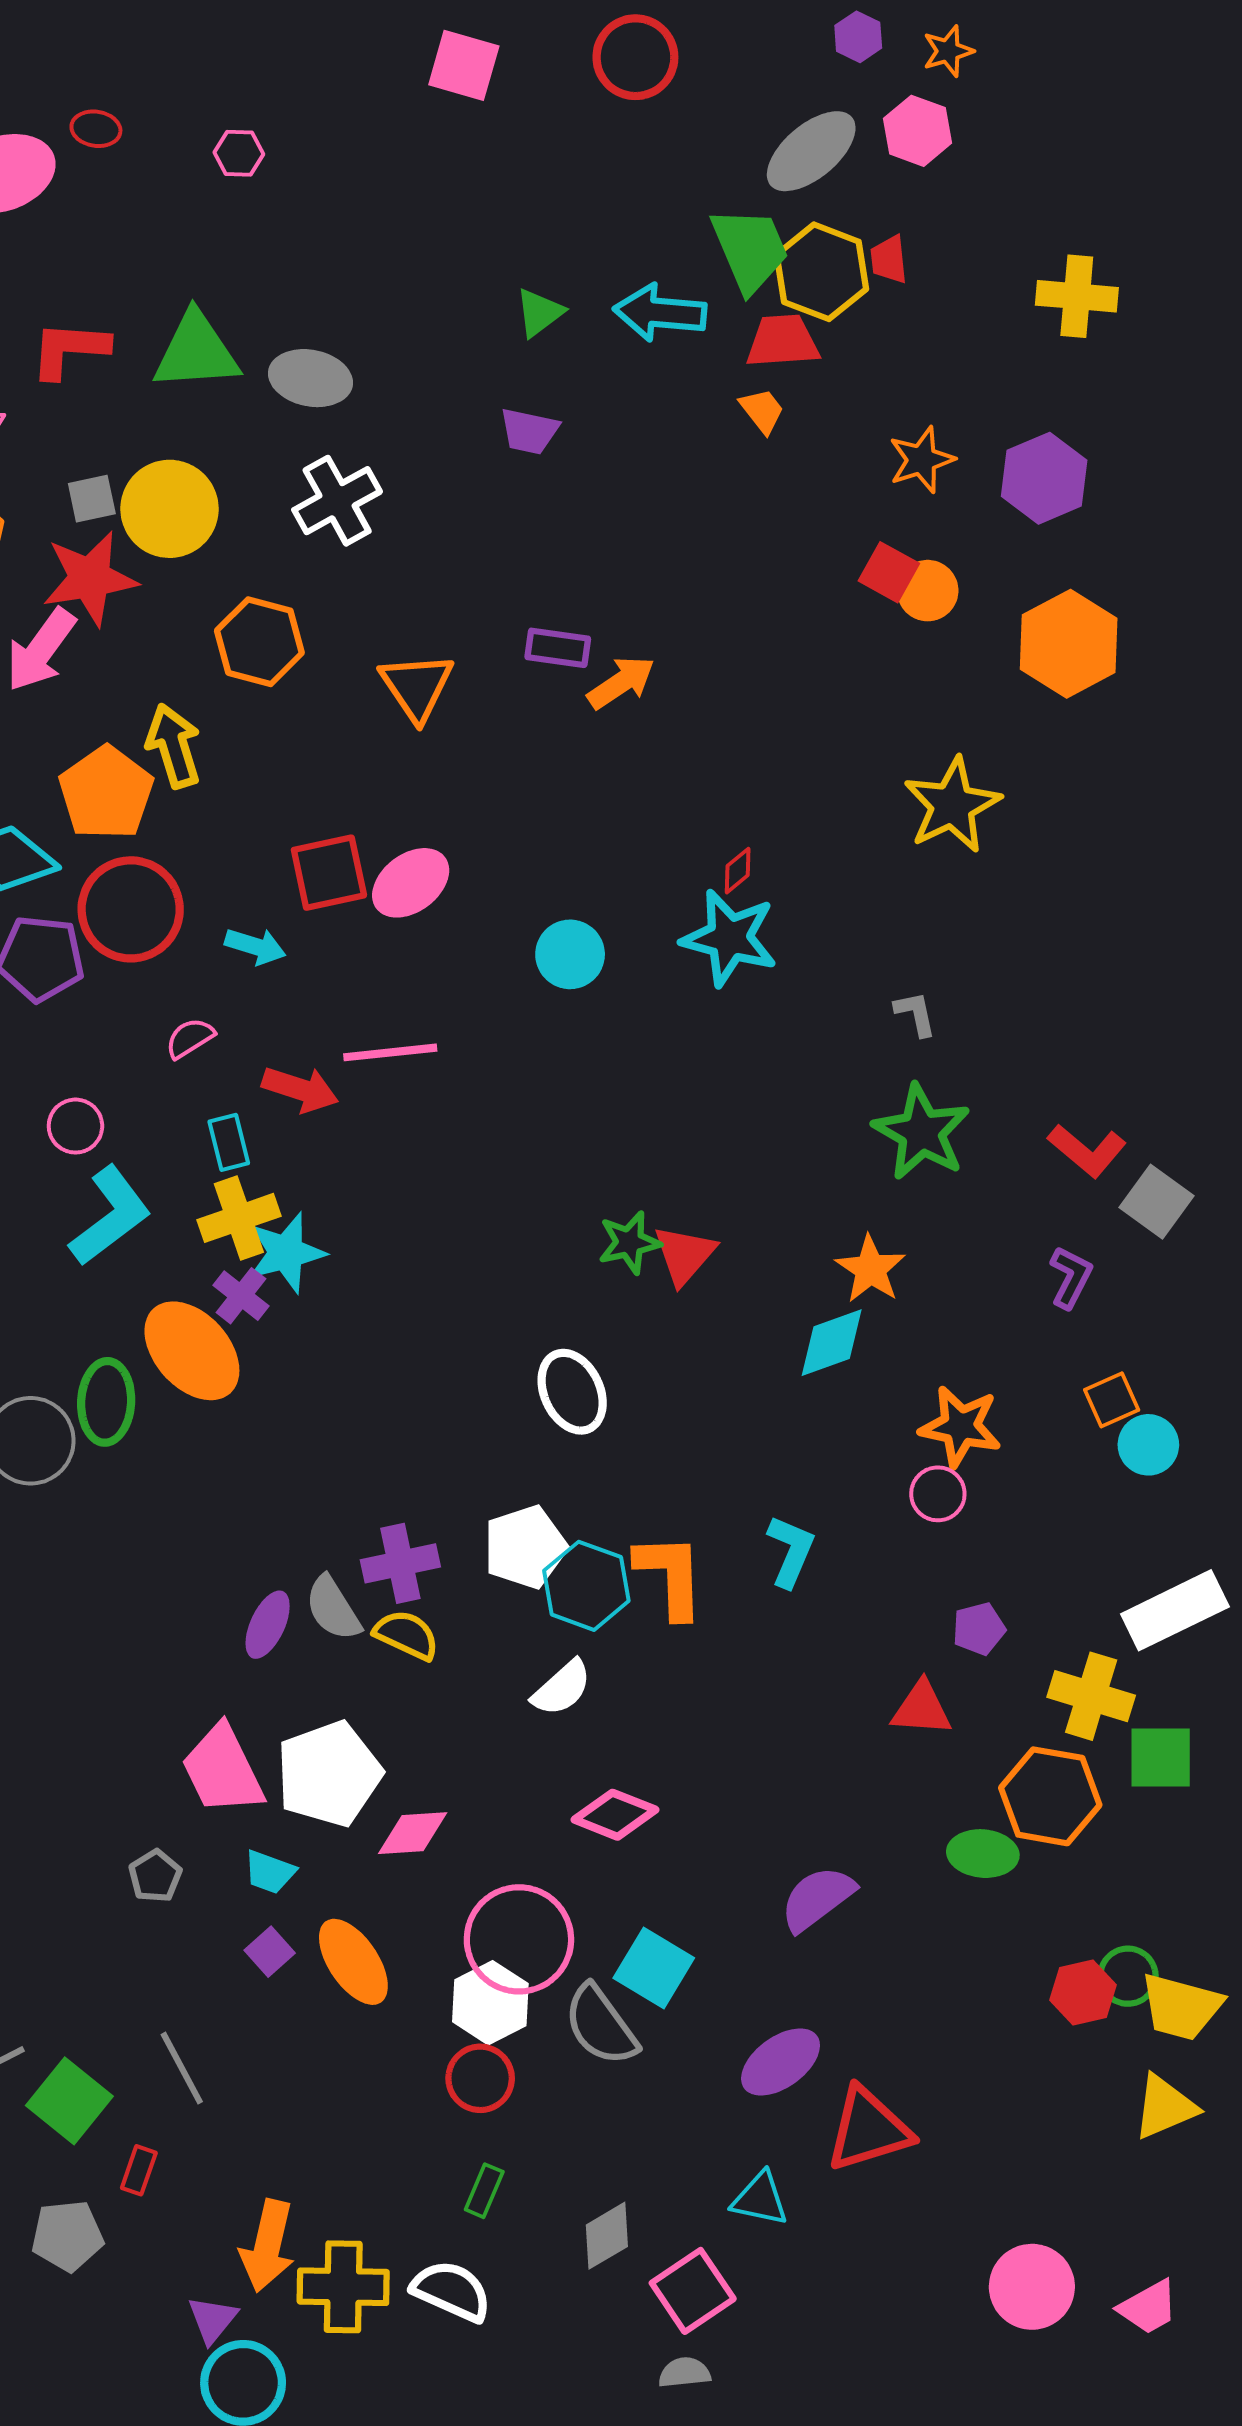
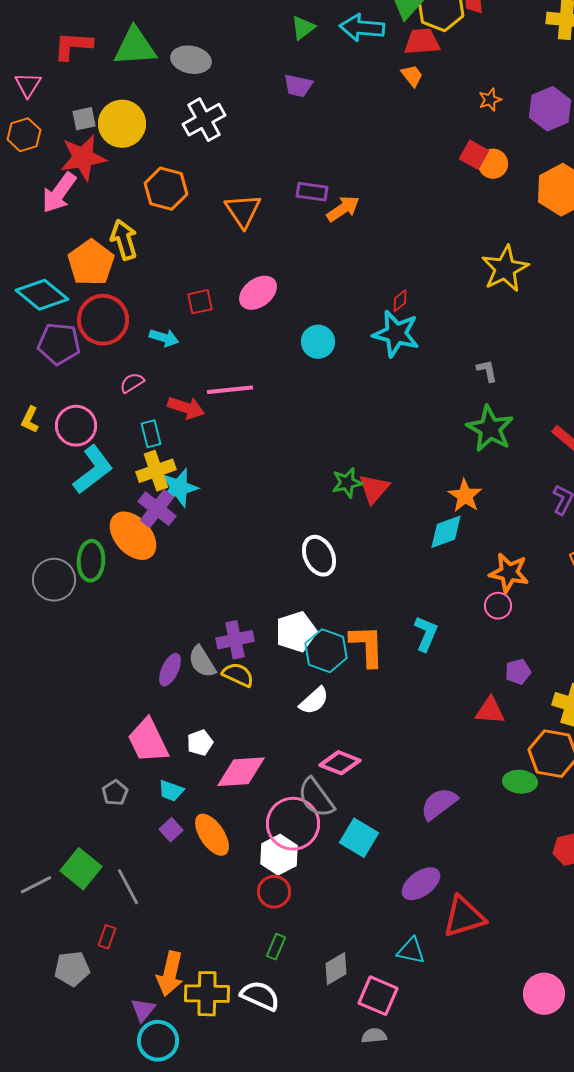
orange star: (922, 460) -> (490, 100), size x0.7
red square: (329, 873) -> (200, 302), size x0.7
pink ellipse: (411, 883) -> (258, 293), moved
pink circle: (75, 1126) -> (76, 426), size x1.5
purple cross: (241, 1296) -> (157, 509), size x1.4
white pentagon: (329, 1774) -> (200, 743), size x0.5
pink diamond: (413, 1833) -> (241, 772), size x1.4
gray semicircle: (601, 2025) -> (316, 798), moved
green square: (69, 2101) -> (81, 869), moved
pink square: (693, 2291) -> (378, 996), turned -33

